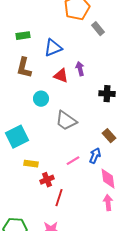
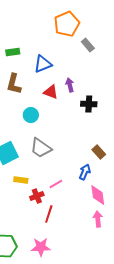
black cross: (107, 94) -> (89, 104), moved
gray trapezoid: (66, 121) -> (41, 148), moved
pink line: (73, 161) -> (56, 184), moved

